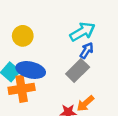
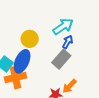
yellow circle: (23, 36) -> (30, 39), moved
blue ellipse: (31, 70) -> (22, 61), turned -75

